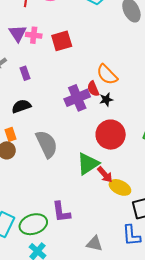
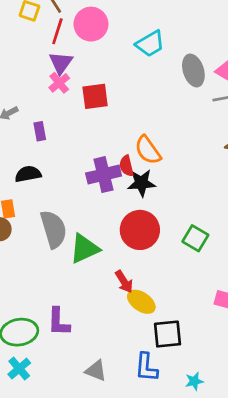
purple triangle: (18, 33) -> (61, 63), moved
pink cross: (34, 35) -> (59, 83), turned 35
black star: (106, 100) -> (141, 183), size x1.5
green triangle: (88, 164) -> (84, 249), moved

